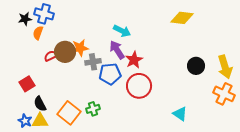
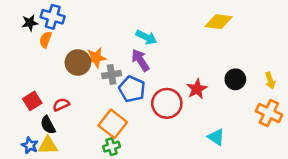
red semicircle: (51, 56) -> (61, 105), moved
red star: (134, 60) -> (197, 89), moved
yellow arrow: (225, 67) -> (270, 81), size x0.6
blue pentagon: (110, 74) -> (132, 89), turned 30
green cross: (93, 109) -> (112, 147), moved
orange square: (69, 113) -> (113, 124), moved

